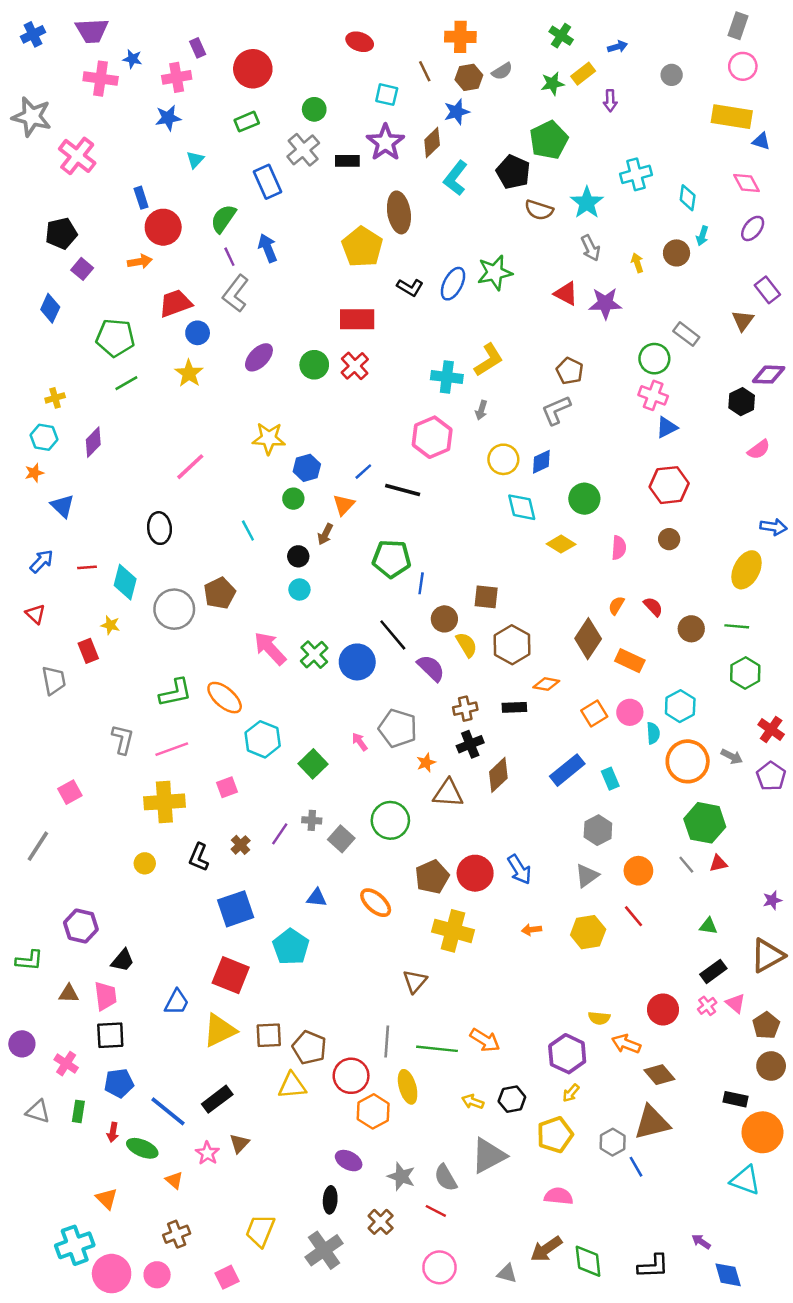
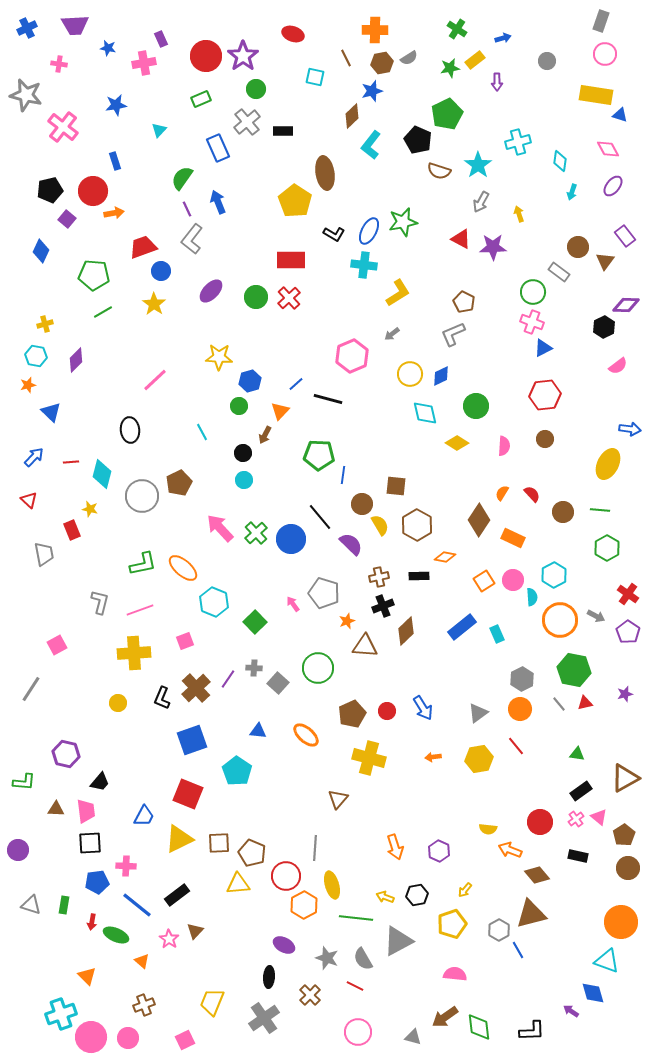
pink cross: (101, 79) -> (59, 64), moved, size x0.6
blue star: (168, 118) -> (116, 105), moved
purple star: (385, 142) -> (243, 56), moved
red circle: (163, 227) -> (93, 191), moved
gray arrow: (591, 248) -> (481, 202), turned 55
brown circle: (677, 253) -> (578, 247), moved
cyan cross: (447, 377) -> (364, 265), moved
gray arrow: (481, 410) -> (392, 334), turned 35
gray hexagon: (598, 830) -> (522, 679), moved
brown cross: (241, 845) -> (196, 688), size x1.8
red circle: (475, 873) -> (387, 711), size x0.6
purple star: (772, 900) -> (625, 694), moved
orange arrow: (485, 1040) -> (395, 847), turned 40
green line: (437, 1049) -> (356, 918), moved
purple hexagon: (567, 1054) -> (439, 851), moved, size x0.7
pink cross: (66, 1064) -> (126, 866), moved, turned -30
black rectangle: (735, 1099) -> (578, 856), moved
blue diamond: (728, 1275) -> (593, 993), moved

